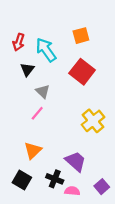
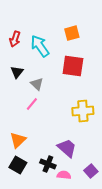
black triangle: (27, 69) -> (17, 72), moved
red square: (82, 72) -> (73, 66), turned -30
yellow cross: (93, 121) -> (83, 111), turned 35
orange triangle: (33, 150) -> (18, 140), moved

